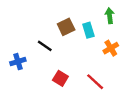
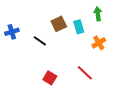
blue cross: (18, 62) -> (12, 32), moved
red square: (60, 78) -> (50, 78), moved

